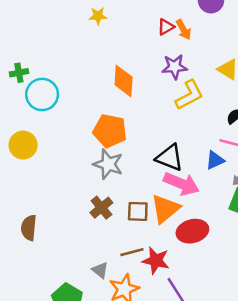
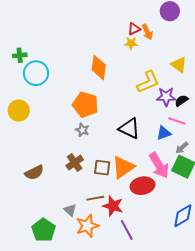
yellow star: (98, 16) -> (131, 43), moved
purple star: (175, 67) -> (166, 97), moved
gray star: (108, 164) -> (82, 130), size x0.6
pink arrow: (181, 184) -> (159, 165), moved, turned 32
brown semicircle: (29, 228) -> (34, 173), moved, turned -126

